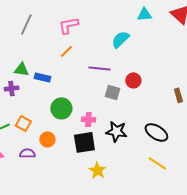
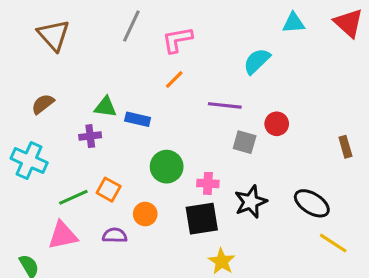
gray line: (26, 24) -> (131, 26), moved
black star: (116, 131) -> (251, 202), turned -30
yellow line: (157, 163) -> (333, 243), moved

